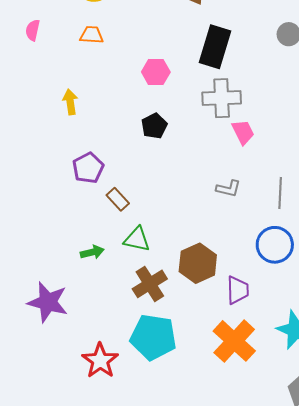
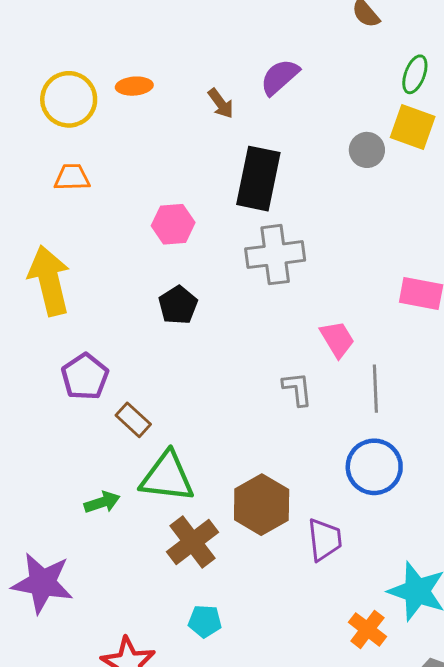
yellow arrow: (70, 102) -> (49, 281), size x1.8
pink trapezoid: (243, 132) -> (337, 339), moved
gray L-shape: (228, 189) -> (297, 389), turned -105
green triangle: (137, 239) -> (167, 477), size x1.4
cyan pentagon: (153, 337) -> (205, 621), size x0.5
orange cross: (234, 341) -> (367, 629), moved, size x0.6

